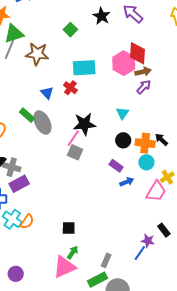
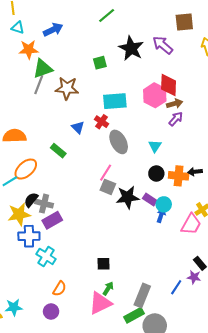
black star: (102, 16) -> (131, 48), size x1.4
green square: (70, 30) -> (100, 63), turned 32
gray ellipse: (42, 122) -> (119, 142), moved
black star: (84, 124) -> (128, 197), moved
black arrow: (161, 140) -> (195, 172), turned -48
cyan circle: (146, 162) -> (164, 204), moved
blue arrow: (127, 182) -> (161, 215), turned -48
orange semicircle: (27, 222) -> (59, 289), moved
purple star: (148, 241) -> (194, 277), moved
gray rectangle: (106, 260) -> (142, 295), size x1.6

